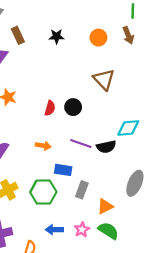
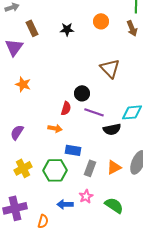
orange circle: (98, 38) -> (101, 21), moved
red semicircle: (50, 108) -> (66, 108), moved
purple line: (81, 143) -> (94, 112), moved
orange triangle: (105, 206) -> (114, 167), moved
pink star: (82, 230) -> (86, 196), moved

